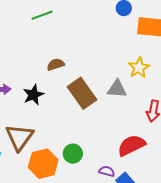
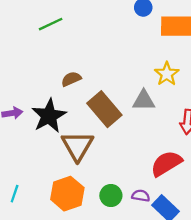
black star: (33, 95) -> (49, 116), size x1.4
brown triangle: (20, 137) -> (77, 146), moved
green circle: (73, 154) -> (111, 196), moved

